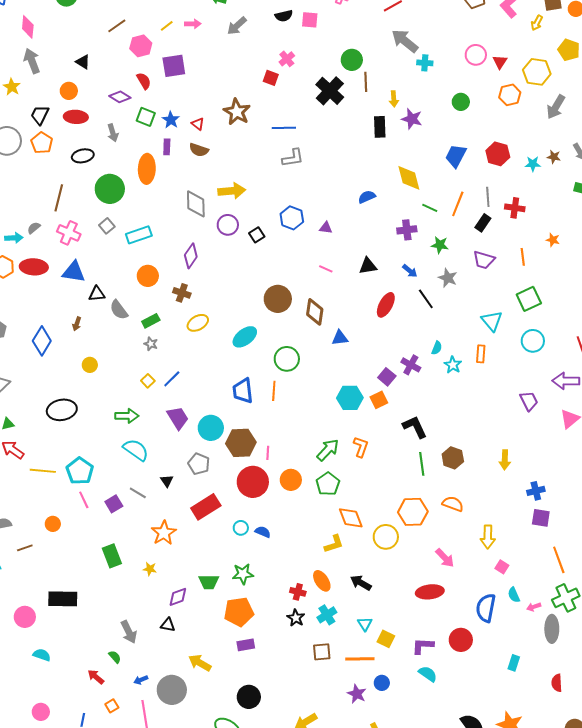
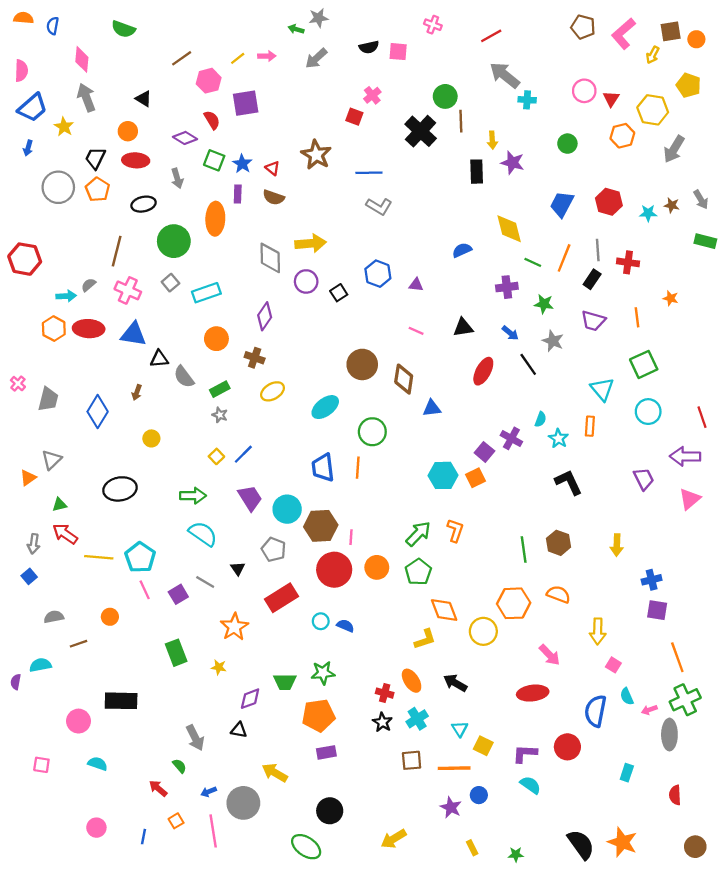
gray L-shape: (293, 158) -> (379, 206), turned 40
black L-shape: (415, 427) -> (569, 482), moved

